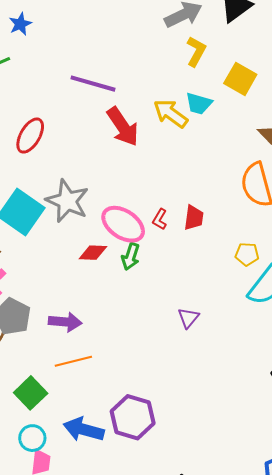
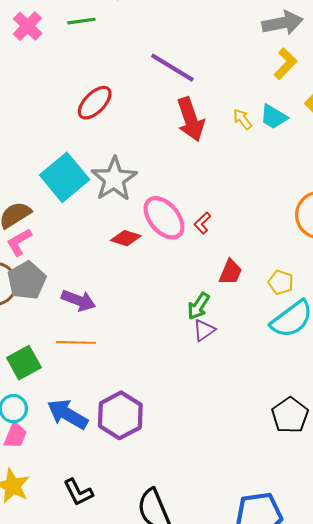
yellow arrow: (171, 114) -> (243, 119), size x0.6
red trapezoid: (194, 218) -> (230, 272), moved
green arrow: (131, 257) -> (198, 306), moved

